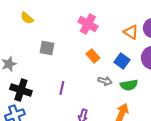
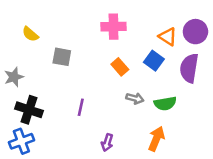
yellow semicircle: (27, 18) -> (30, 34), moved
pink cross: (88, 24) -> (113, 27), turned -30
blue square: (122, 61) -> (154, 61), moved

